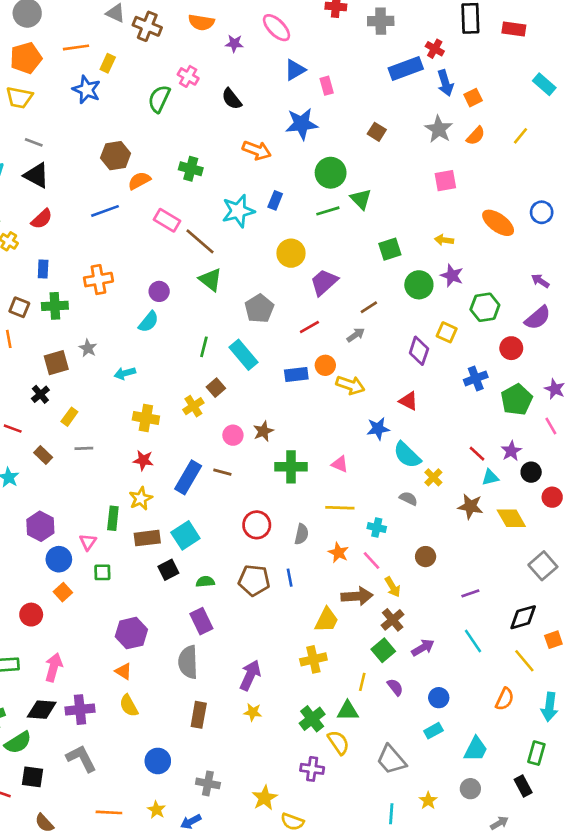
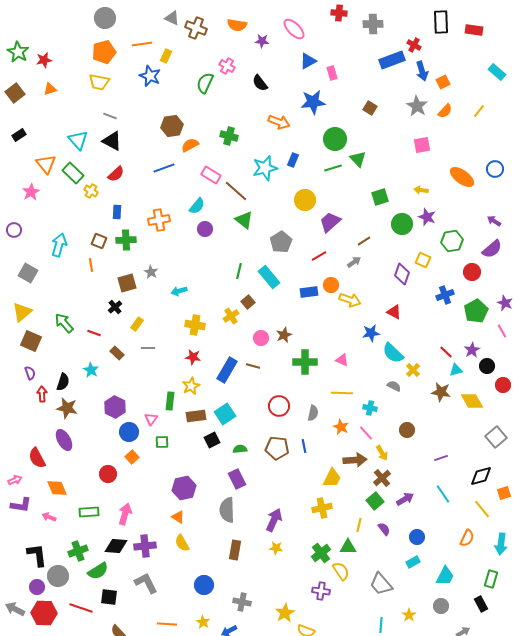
cyan semicircle: (149, 322) -> (197, 206), moved

